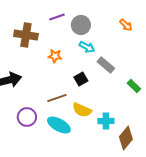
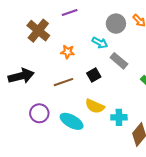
gray circle: (81, 25) -> (116, 24), moved
brown cross: (26, 35) -> (38, 31), turned 30
brown line: (57, 98) -> (64, 82), moved

